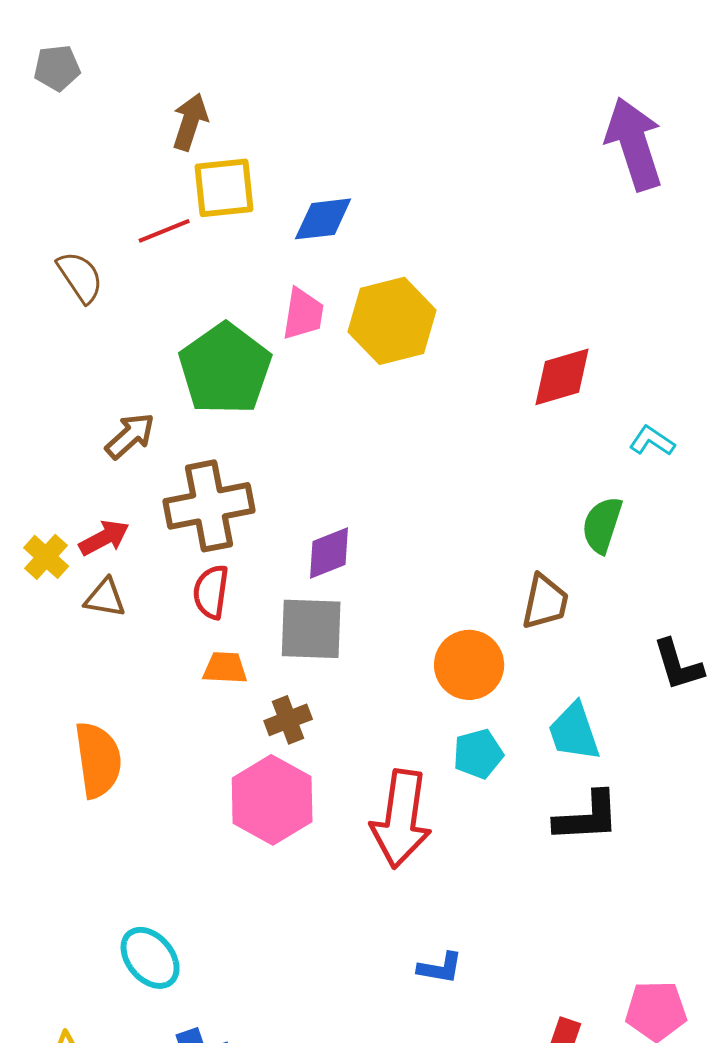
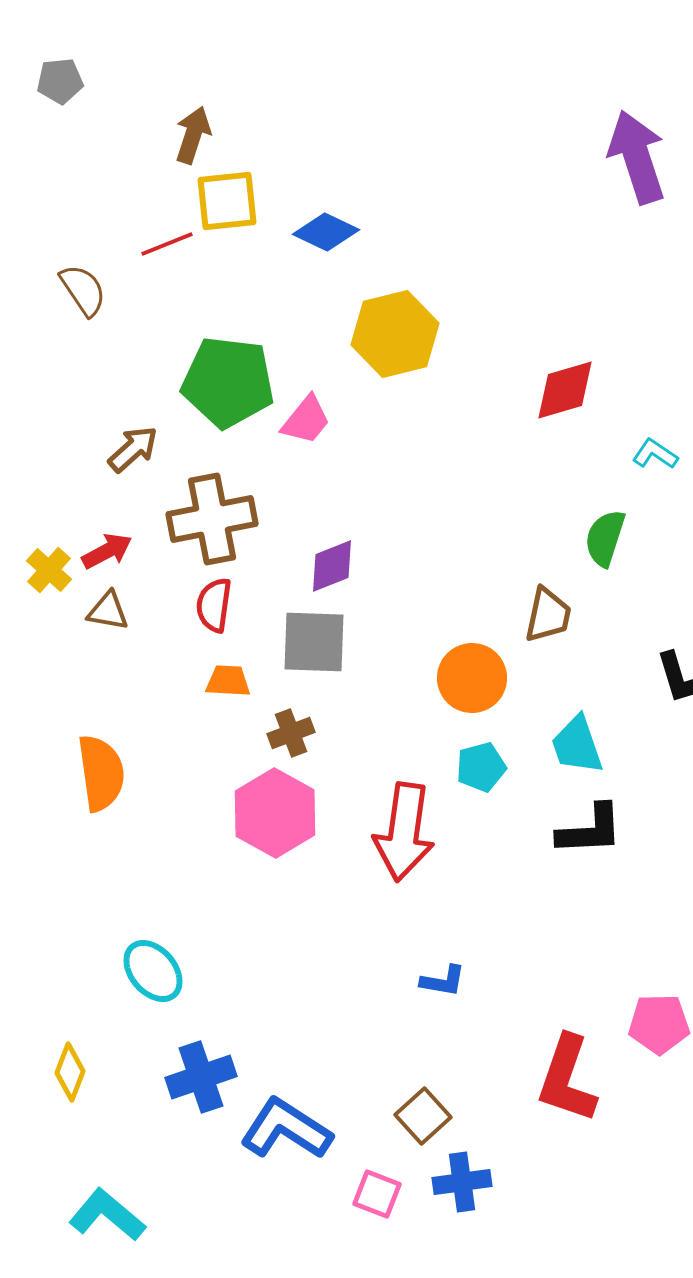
blue diamond: (323, 219) -> (326, 232), turned 32
pink trapezoid: (303, 314) -> (306, 420), moved, turned 30
green pentagon: (225, 369) -> (228, 382), turned -30

